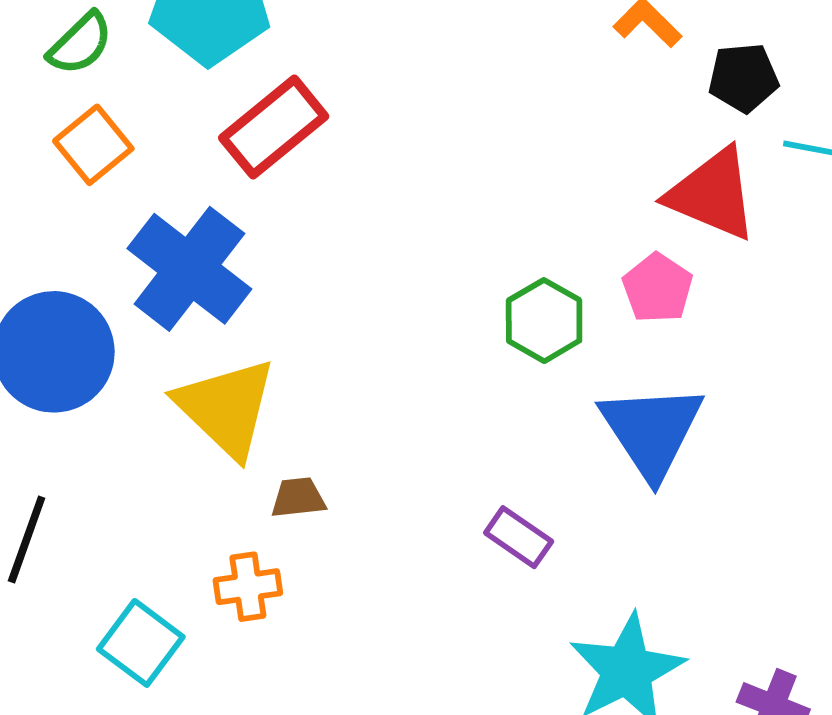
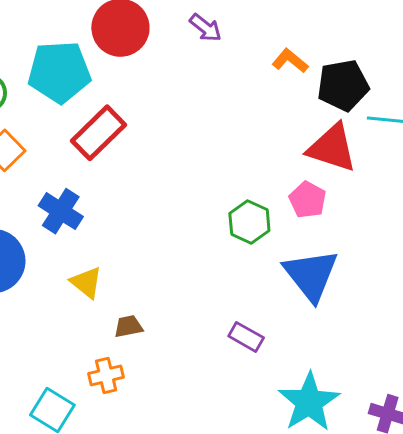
black pentagon: (743, 78) -> (343, 85), size x1.4
blue cross: (189, 269) -> (61, 211), size x0.7
yellow triangle: (226, 408) -> (86, 282), size x0.6

